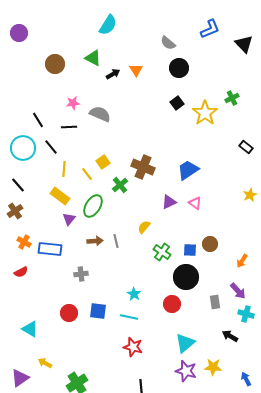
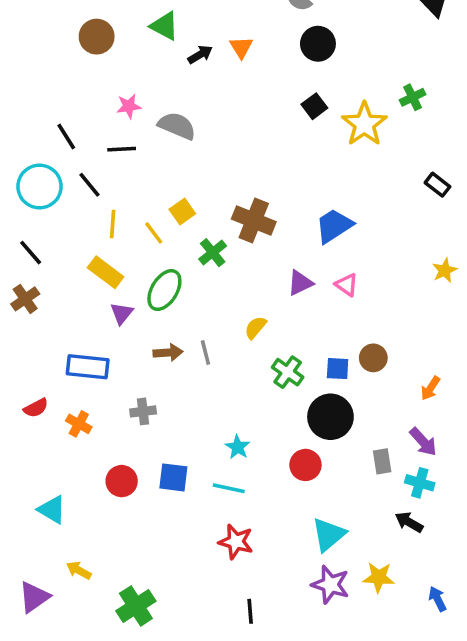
orange cross: (24, 242) -> (79, 424), moved
cyan cross: (246, 314) -> (420, 483), moved

